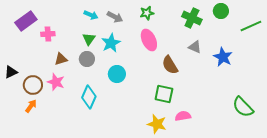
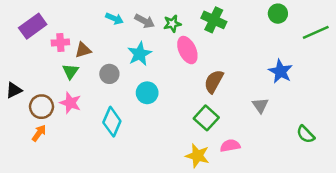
green star: (147, 13) -> (172, 24), moved
green cross: (192, 18) -> (214, 20), moved
green triangle: (89, 39) -> (70, 71), moved
gray triangle: (195, 47) -> (260, 105), moved, turned 32
brown triangle: (61, 59) -> (83, 50), moved
brown semicircle: (170, 65) -> (214, 81), turned 60
green square: (164, 94) -> (206, 118), turned 30
green semicircle: (243, 107) -> (306, 134), size x0.7

